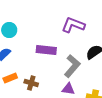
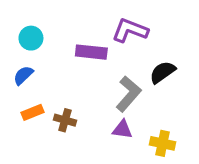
purple rectangle: (46, 50) -> (91, 52), moved

